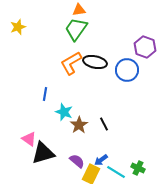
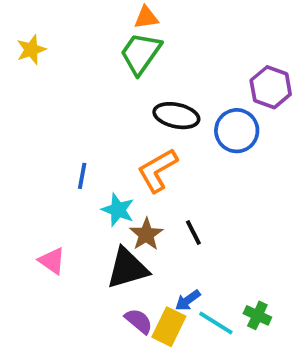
orange L-shape: (71, 63) -> (158, 170), moved
black triangle: (43, 153) -> (127, 268), moved
purple semicircle: (77, 161) -> (139, 321), moved

